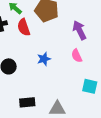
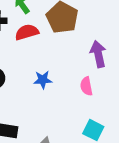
red semicircle: (24, 27) -> (27, 32), turned 78

